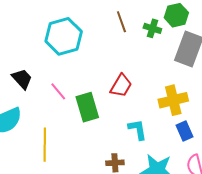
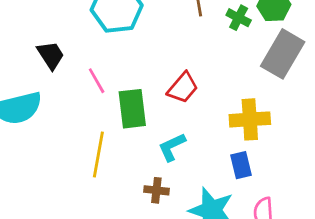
cyan L-shape: (138, 130) -> (172, 147), moved, turned -115
blue rectangle: (185, 131) -> (241, 165), moved
yellow line: (45, 145) -> (98, 155), moved

